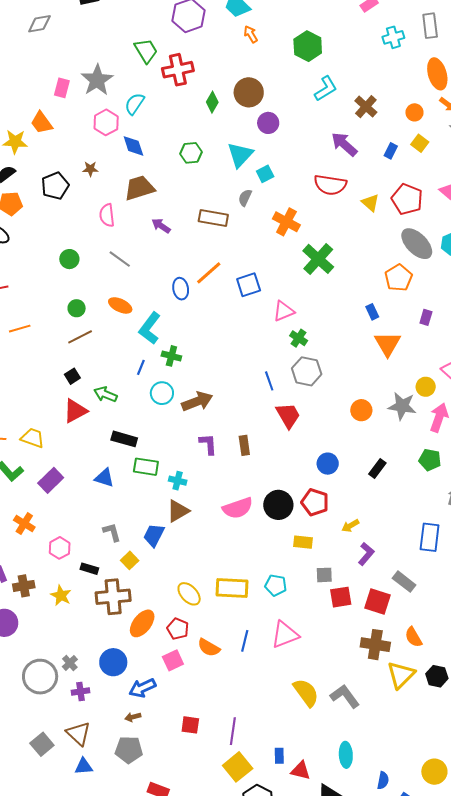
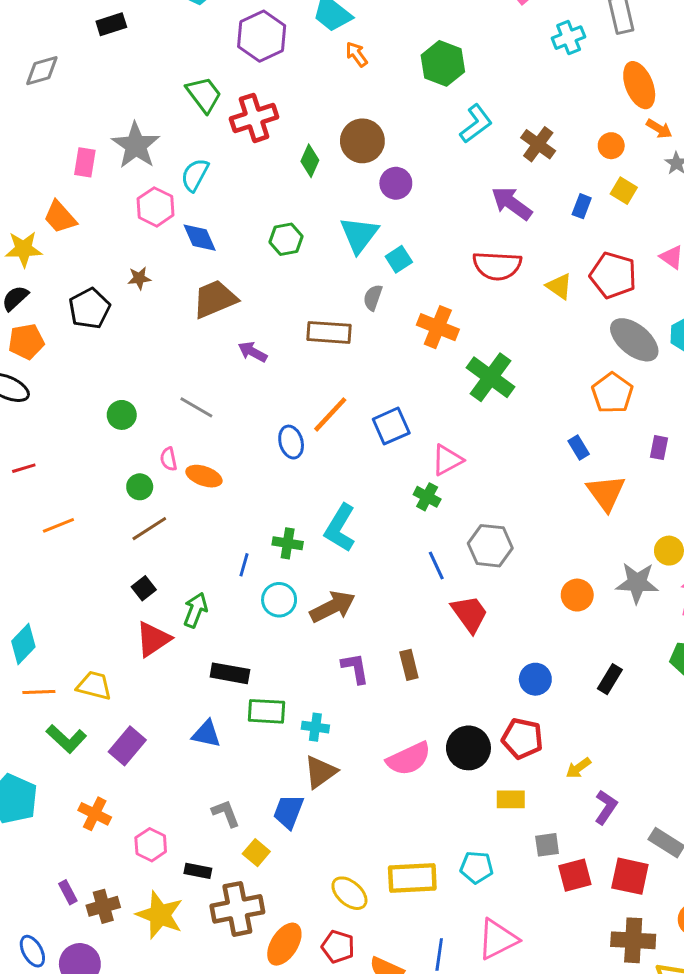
pink semicircle: (107, 215) -> (169, 459), moved, size x0.7
cyan L-shape: (150, 328) -> (340, 528), moved
green cross: (299, 338) -> (427, 497), moved
green arrow: (105, 394) -> (195, 610), turned 95
yellow star: (61, 595) -> (160, 915), size x1.5

